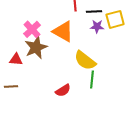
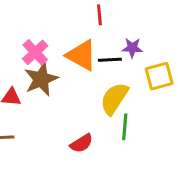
black line: (94, 11) -> (110, 60), moved
yellow square: (115, 19) -> (159, 76), moved
yellow semicircle: (85, 60) -> (114, 99), turned 85

